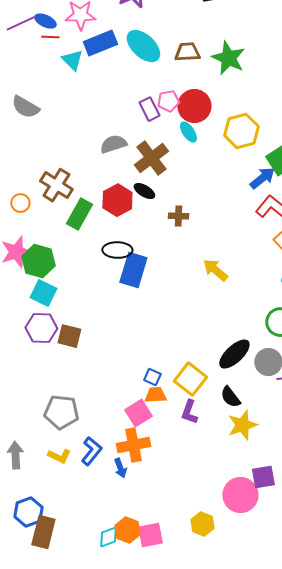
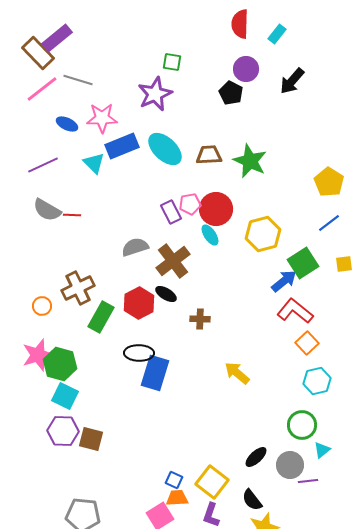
purple line: (21, 23) -> (43, 165), moved
red line: (50, 37) -> (72, 215), moved
brown cross: (56, 185) -> (78, 288), turned 32
black ellipse: (234, 354) -> (256, 457), size x0.7

